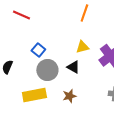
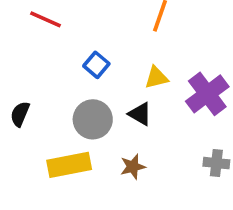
blue square: (38, 50) -> (96, 65), moved

